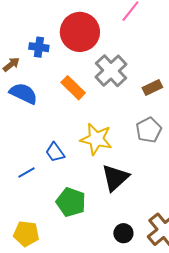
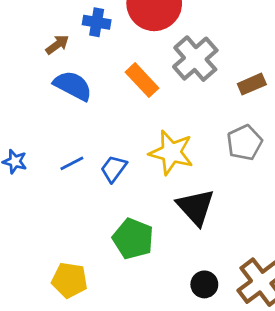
blue trapezoid: (55, 152) -> (114, 169), turned 70
blue line: (27, 172) -> (72, 163), moved
black triangle: (115, 178) -> (196, 207), turned -32

